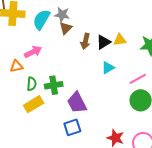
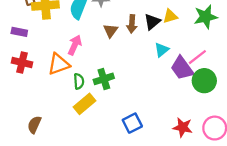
brown triangle: (66, 28) -> (111, 31), moved
pink arrow: (33, 52) -> (75, 45), turned -30
orange triangle: (16, 66) -> (59, 64), size x1.5
purple trapezoid: (77, 103) -> (182, 68), moved

